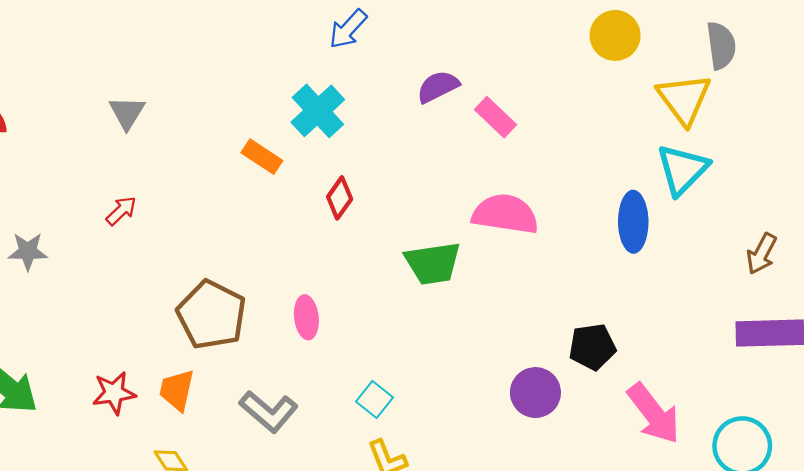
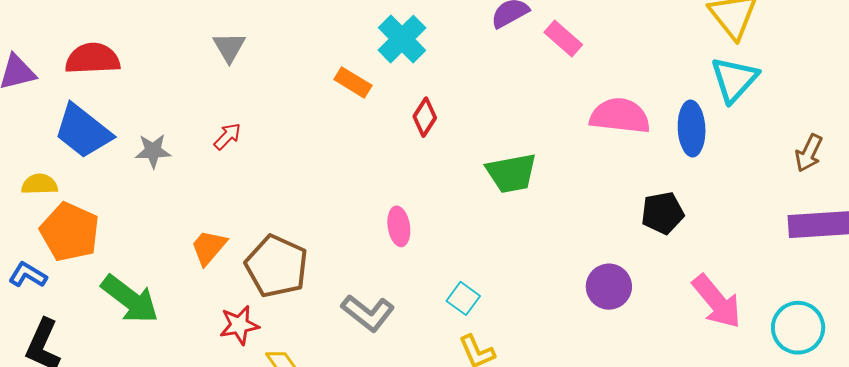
pink semicircle: (505, 214) -> (620, 116), moved
gray star: (28, 251) -> (153, 151), moved
brown pentagon: (211, 315) -> (277, 266), moved
black pentagon: (592, 347) -> (662, 213), moved
orange trapezoid: (177, 390) -> (209, 247), moved, turned 30
red star: (114, 393) -> (239, 325), moved

